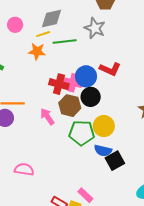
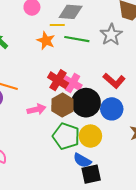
blue circle: (86, 76) -> (112, 109), moved
black circle: (91, 97) -> (86, 103), size x1.4
pink arrow: (47, 117) -> (37, 109), turned 96

